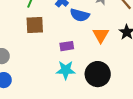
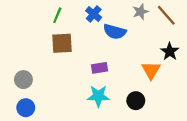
orange triangle: (101, 35) -> (151, 70), moved
black circle: (98, 74) -> (136, 101), size x0.6

